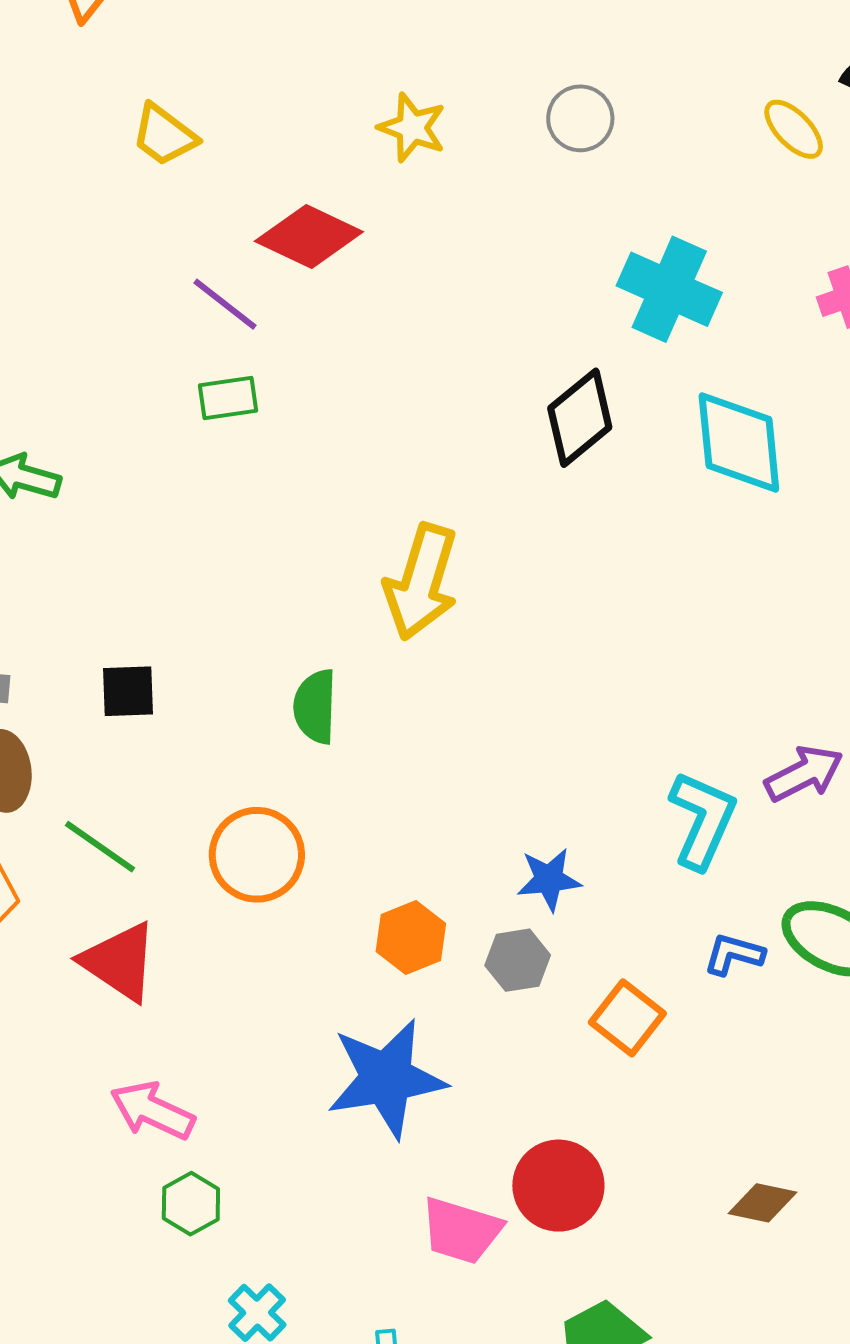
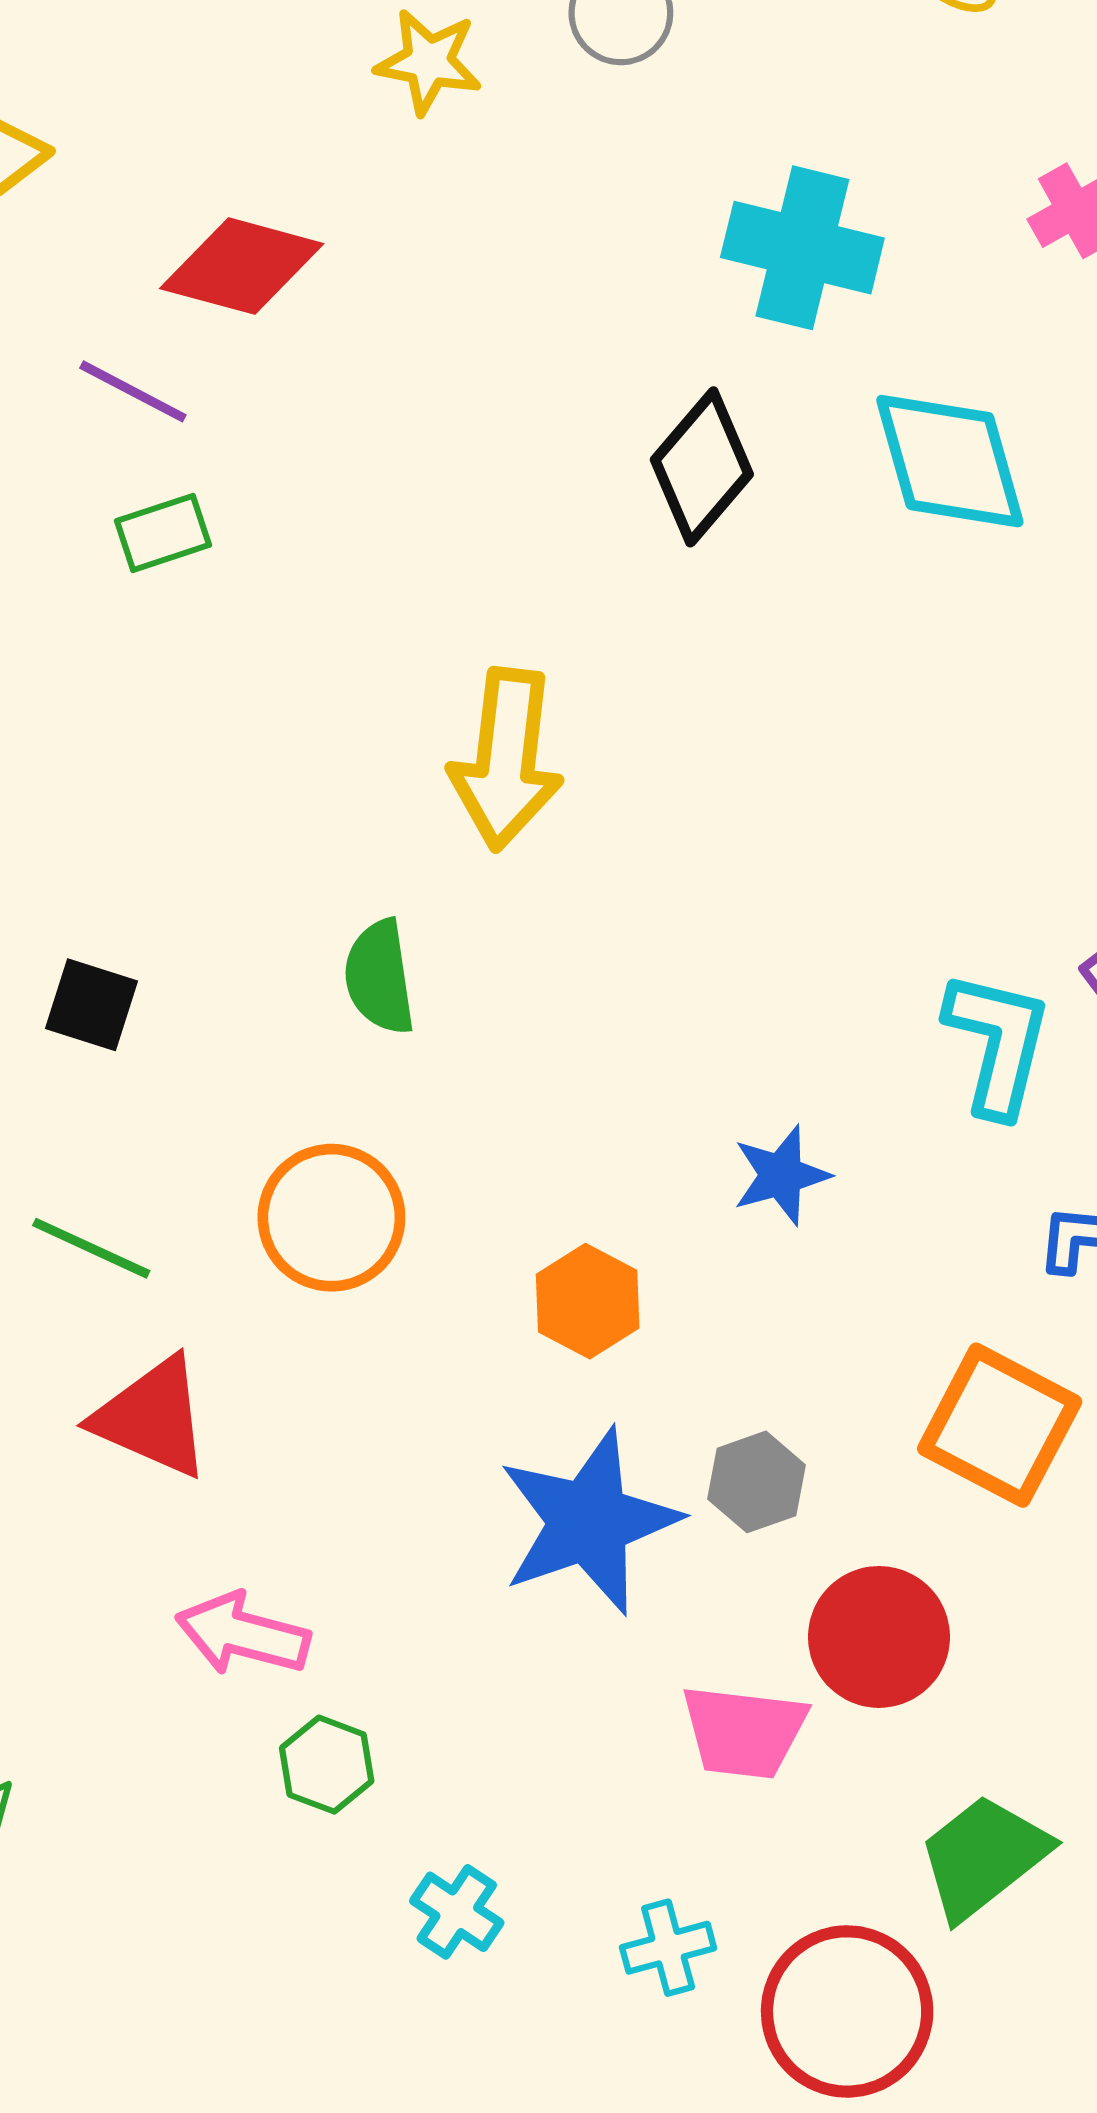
yellow star: (412, 128) -> (429, 62), moved
black square: (128, 691) -> (92, 1005), turned 30
gray hexagon: (518, 960) -> (756, 1482), moved
orange square: (627, 1018) -> (1000, 1425), moved, size x1.4

